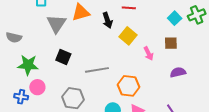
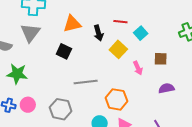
cyan square: (175, 18) -> (141, 33), moved
gray triangle: (56, 24) -> (30, 33), moved
black square: (63, 57) -> (64, 51), moved
pink circle: (37, 87) -> (28, 105), moved

